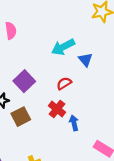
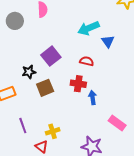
red semicircle: (64, 83) -> (87, 61), turned 40
red cross: (57, 109) -> (78, 84), turned -35

